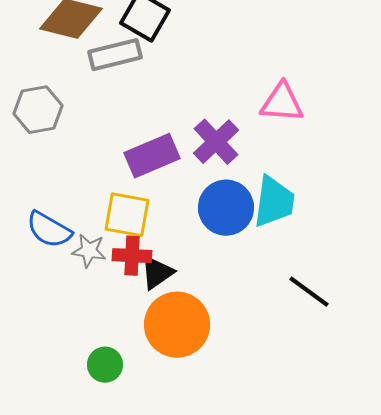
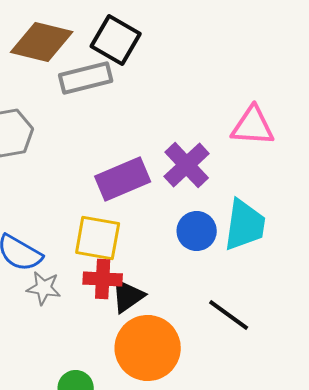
blue circle: (226, 208) -> (197, 231), size x0.7
gray star: (89, 251) -> (44, 288), moved
black line: (309, 292) -> (229, 315), moved

